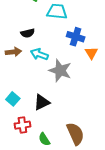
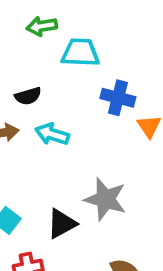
gray star: (60, 71) -> (105, 199), moved

